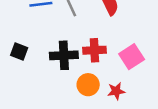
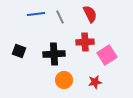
red cross: (94, 50) -> (85, 42), moved
orange circle: (88, 85) -> (64, 80), moved

